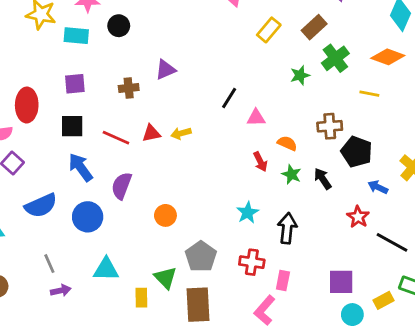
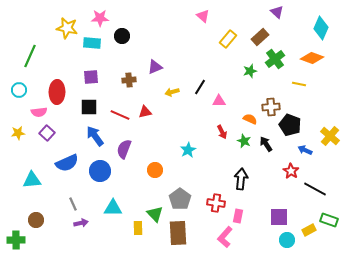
yellow arrow: (181, 133) -> (172, 92), moved
orange semicircle: (287, 143) -> (250, 119), moved
cyan star: (248, 213) -> (188, 150), moved

